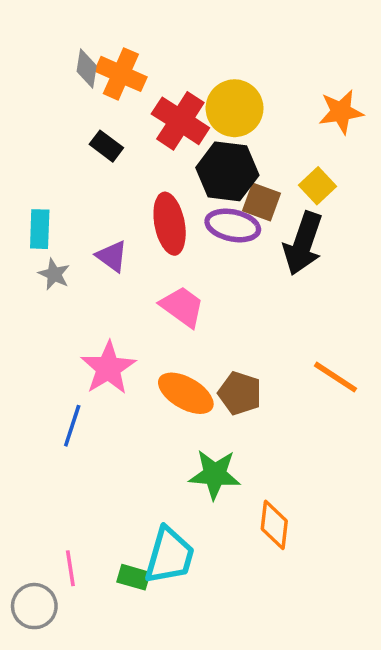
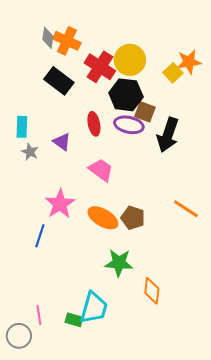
black rectangle: (106, 146) -> (59, 81), size x1.6
yellow square: (317, 186) -> (173, 73), moved
red ellipse: (170, 224) -> (94, 124), size x0.7

